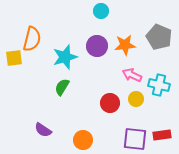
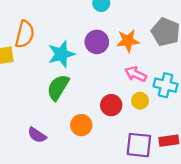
green semicircle: (62, 87) -> (58, 87), size x1.4
orange circle: (83, 140) -> (81, 125), moved

